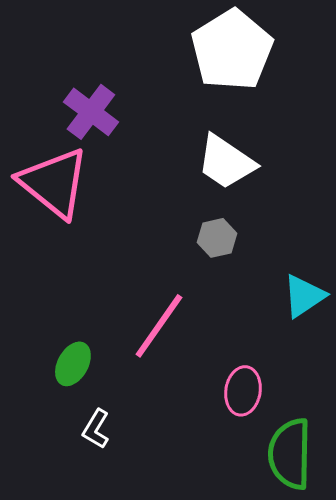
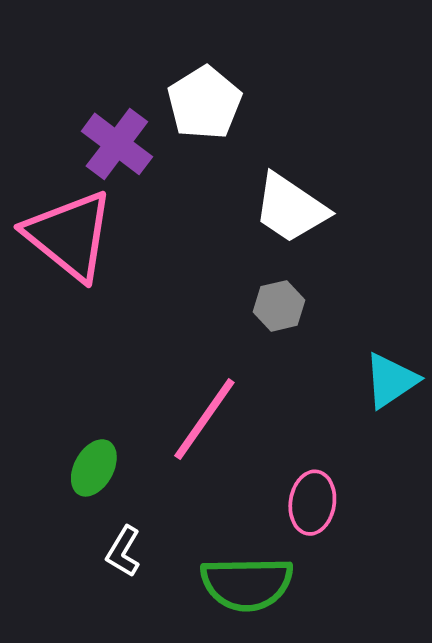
white pentagon: (232, 50) -> (204, 103), moved, size x0.7
green semicircle: (290, 454) -> (247, 584), moved, turned -92

